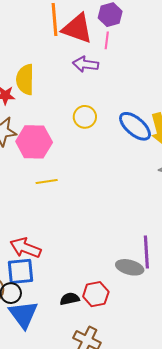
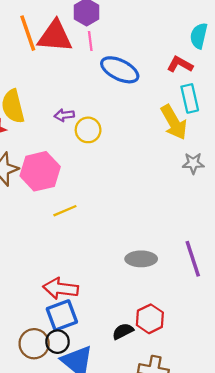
purple arrow: (86, 64) -> (64, 115), moved, size x0.7
blue ellipse: (135, 126) -> (120, 70), moved
gray ellipse: (130, 267) -> (141, 259), moved

